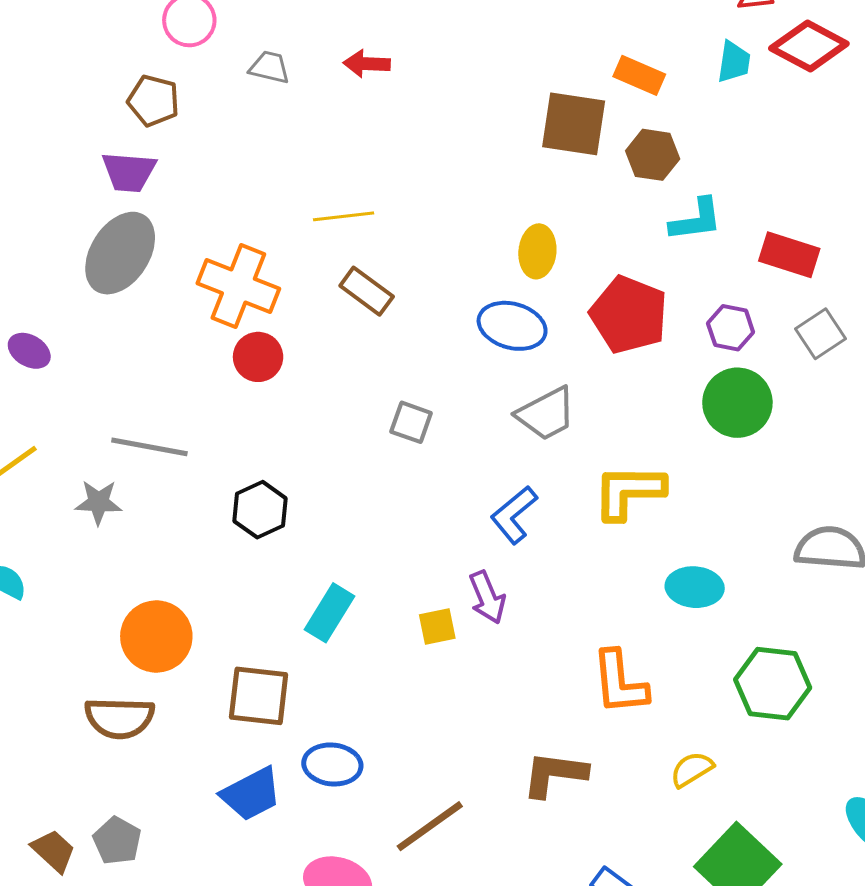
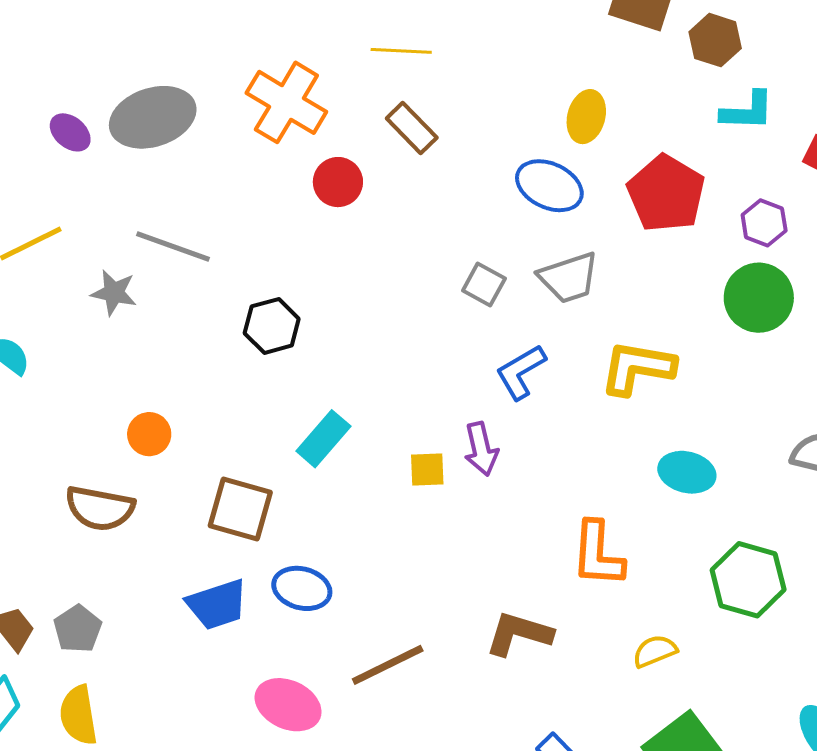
gray ellipse: (120, 253) -> (153, 117), moved, turned 30
red circle: (258, 357) -> (338, 182), moved
gray square: (411, 422) -> (484, 285), moved
orange circle: (156, 637) -> (149, 434), size x0.6

